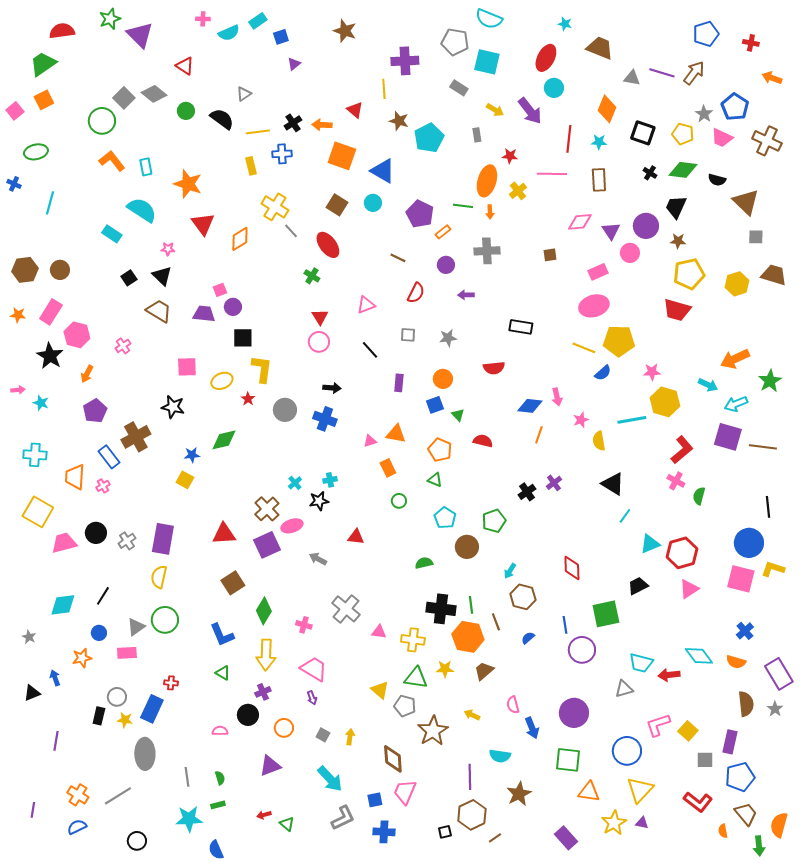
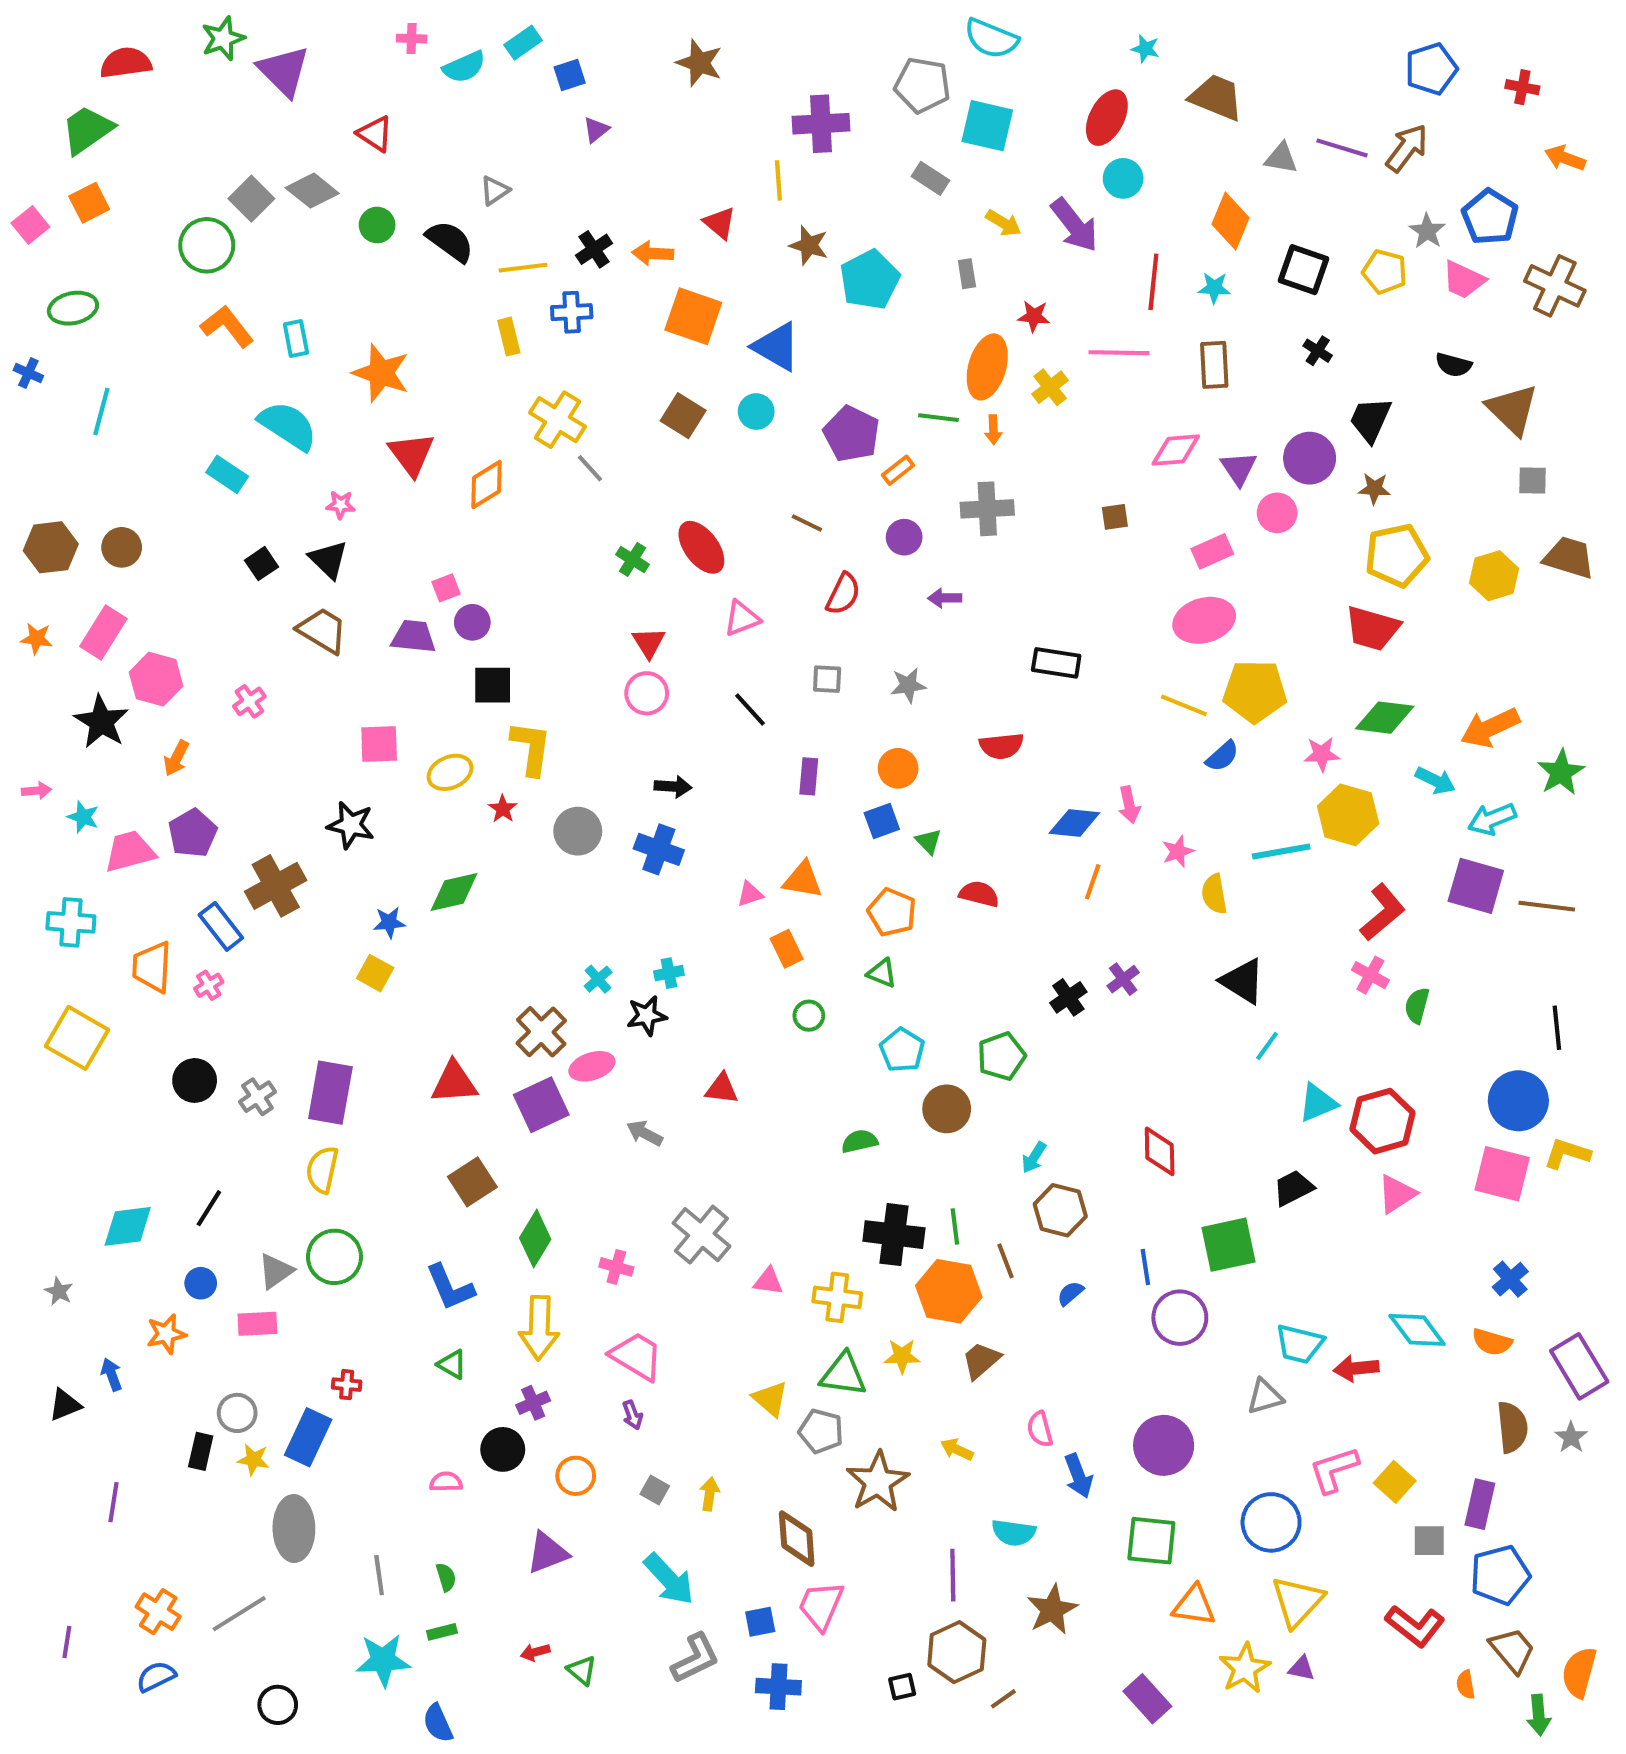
green diamond: (683, 170) -> (1385, 718), moved
red ellipse: (328, 245) -> (701, 547), moved
pink trapezoid: (64, 543) -> (130, 851), moved

